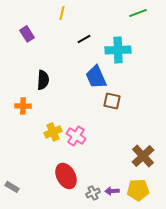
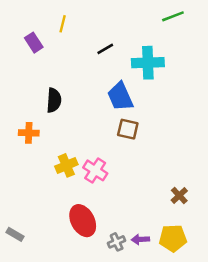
yellow line: (62, 13) -> (63, 24), moved
brown square: (112, 101) -> (128, 129), moved
brown cross: (143, 156) -> (179, 196), size x0.6

